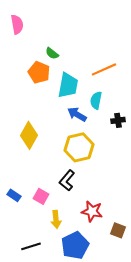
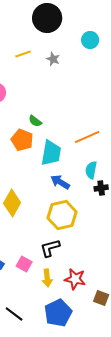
cyan semicircle: (96, 100) -> (91, 170), moved
black L-shape: (67, 180) -> (50, 248), turned 35
yellow arrow: (56, 219) -> (47, 278), moved
black line: (31, 246) -> (14, 314), turned 54

